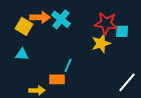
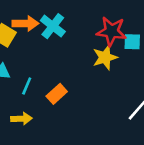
cyan line: (68, 65) -> (27, 86), moved
orange rectangle: (57, 79) -> (57, 94), moved, turned -42

